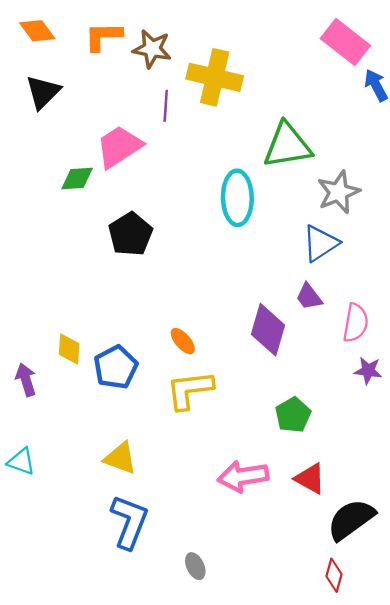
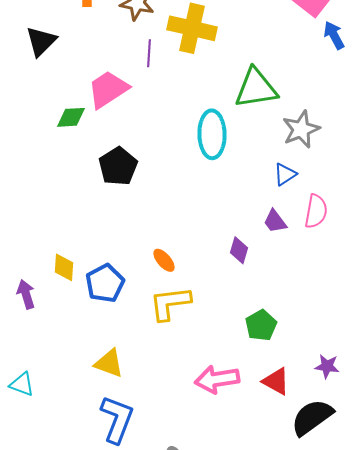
blue triangle: (320, 243) -> (285, 174), size x0.7
pink semicircle: (356, 323) -> (316, 211), moved
purple diamond: (268, 330) -> (239, 250), size x0.6
purple star: (368, 371) -> (327, 366), moved
cyan triangle: (21, 462) -> (22, 384), moved

